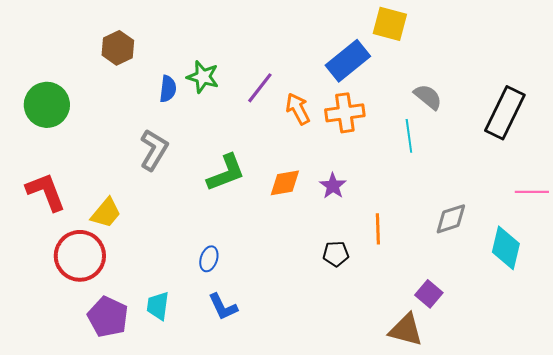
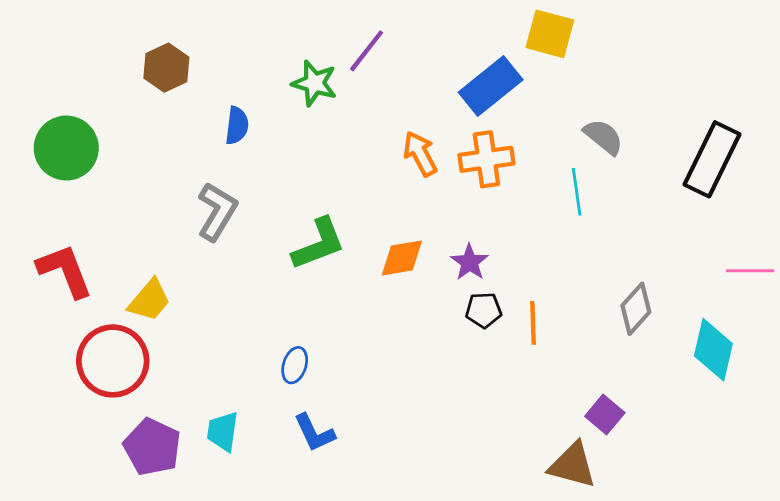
green star: (203, 77) -> (314, 83), moved
purple line: (260, 88) -> (367, 51), moved
gray diamond: (451, 219) -> (636, 309), turned -30
black pentagon: (336, 254) -> (484, 310), moved

